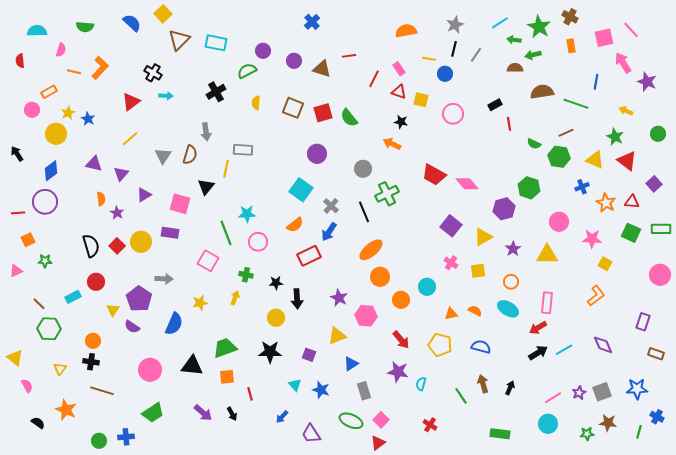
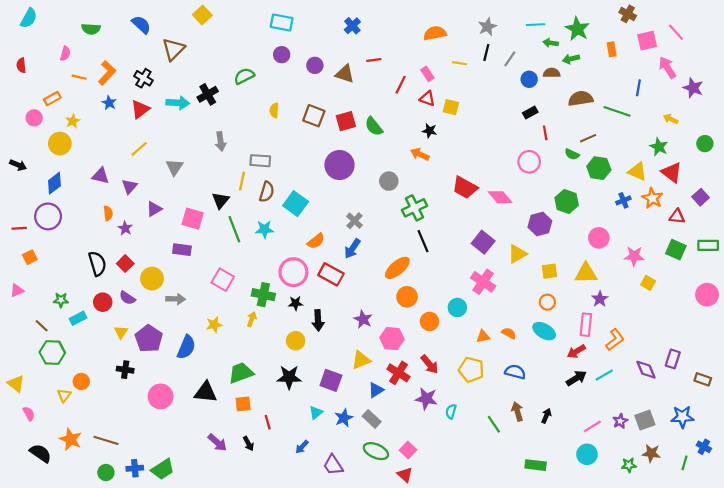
yellow square: (163, 14) -> (202, 15), moved
brown cross: (570, 17) -> (628, 14), moved
blue cross: (312, 22) -> (352, 26), moved
cyan line: (500, 23) -> (536, 25), turned 30
cyan semicircle: (37, 31) -> (29, 18), moved, turned 120
brown triangle: (179, 40) -> (173, 49), moved
cyan rectangle: (216, 43) -> (282, 22), moved
green semicircle: (247, 71) -> (244, 76), moved
black cross: (153, 73) -> (143, 78), moved
blue circle: (445, 74) -> (529, 79), moved
black cross: (216, 92) -> (208, 94), moved
cyan arrow: (166, 96) -> (178, 103), size x1.5
pink circle: (453, 114) -> (529, 162), moved
blue star: (88, 119) -> (109, 103), moved
brown line: (566, 133) -> (588, 138), moved
black arrow: (17, 154) -> (18, 165), turned 147
purple circle: (317, 154) -> (339, 165), size x1.4
brown semicircle: (190, 155) -> (267, 192), moved
cyan square: (301, 190) -> (296, 204), moved
orange star: (606, 203) -> (652, 198), moved
black line: (364, 212) -> (423, 241), moved
green line: (226, 233) -> (234, 229), moved
yellow circle: (141, 242) -> (152, 279), moved
pink circle: (258, 242) -> (293, 272), moved, size x1.4
purple star: (513, 249) -> (600, 299), moved
red rectangle: (309, 256) -> (331, 274), turned 55
green star: (45, 261) -> (61, 300), moved
pink cross: (451, 263) -> (483, 282), size x1.6
yellow square: (478, 271) -> (550, 271), moved
green cross: (246, 275) -> (263, 295), size x1.5
orange L-shape: (596, 296) -> (615, 340), moved
purple pentagon: (139, 299) -> (149, 339), moved
purple rectangle: (643, 322) -> (673, 359), moved
purple semicircle: (132, 327) -> (127, 298), moved
orange circle: (93, 341) -> (81, 381), moved
purple square: (309, 355) -> (331, 380), size x1.5
black cross: (91, 362) -> (125, 370), moved
cyan triangle: (295, 385) -> (316, 413), turned 32
blue star: (321, 390) -> (344, 418), turned 30
brown line: (102, 391) -> (106, 440), moved
gray rectangle: (364, 391) -> (372, 419), moved, turned -30
green trapezoid: (153, 413) -> (163, 469), moved
black semicircle: (38, 423) -> (41, 453), size x1.5
red cross: (430, 425) -> (398, 373), moved, size x1.5
red triangle: (378, 443) -> (405, 475), turned -42

